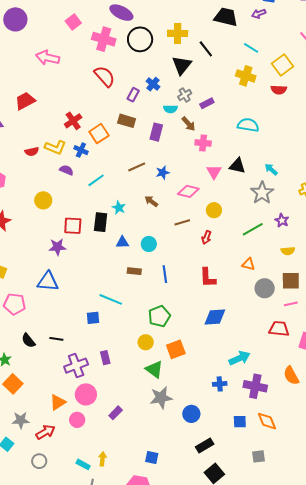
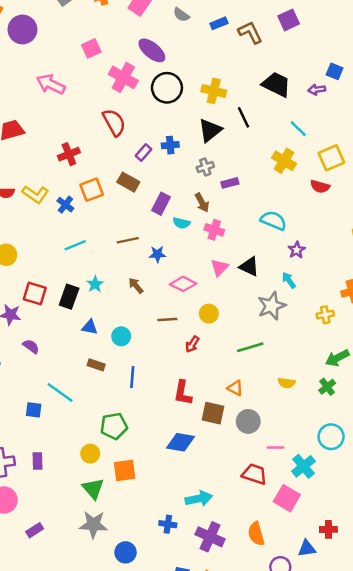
blue cross: (153, 84) -> (170, 145), turned 32
cyan semicircle: (170, 109) -> (181, 223), moved
red cross: (73, 121) -> (69, 154), moved
purple semicircle: (66, 170) -> (31, 346), moved
purple star: (282, 220) -> (297, 250), moved
brown square: (291, 281) -> (213, 413), moved

